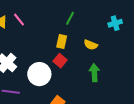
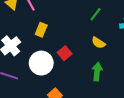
green line: (70, 18) -> (96, 14), moved
yellow rectangle: (62, 42) -> (41, 30), moved

